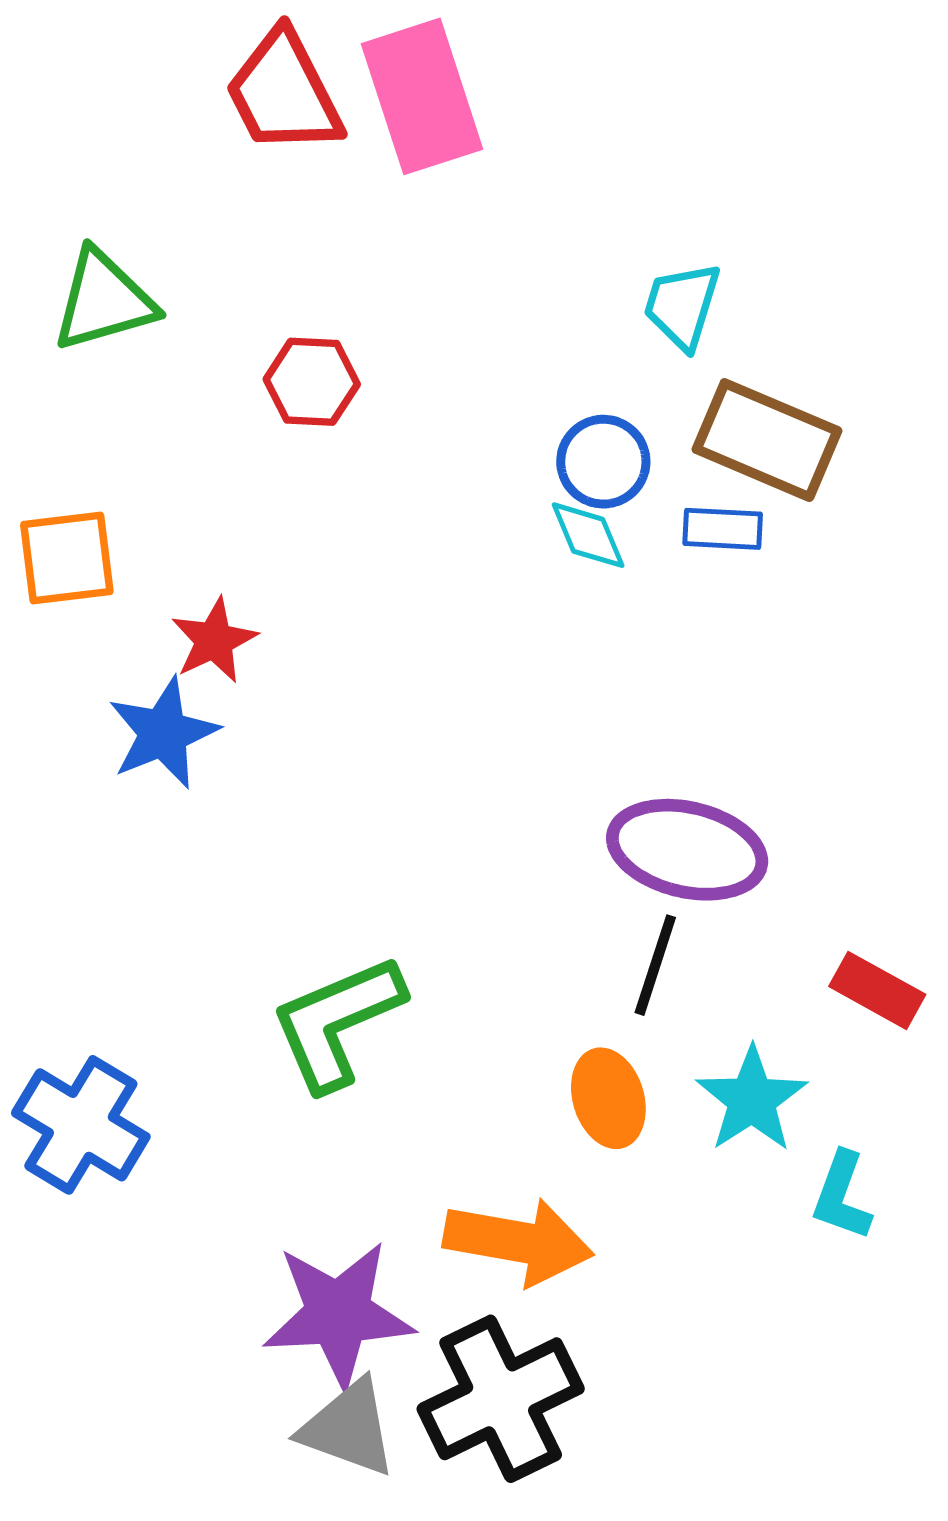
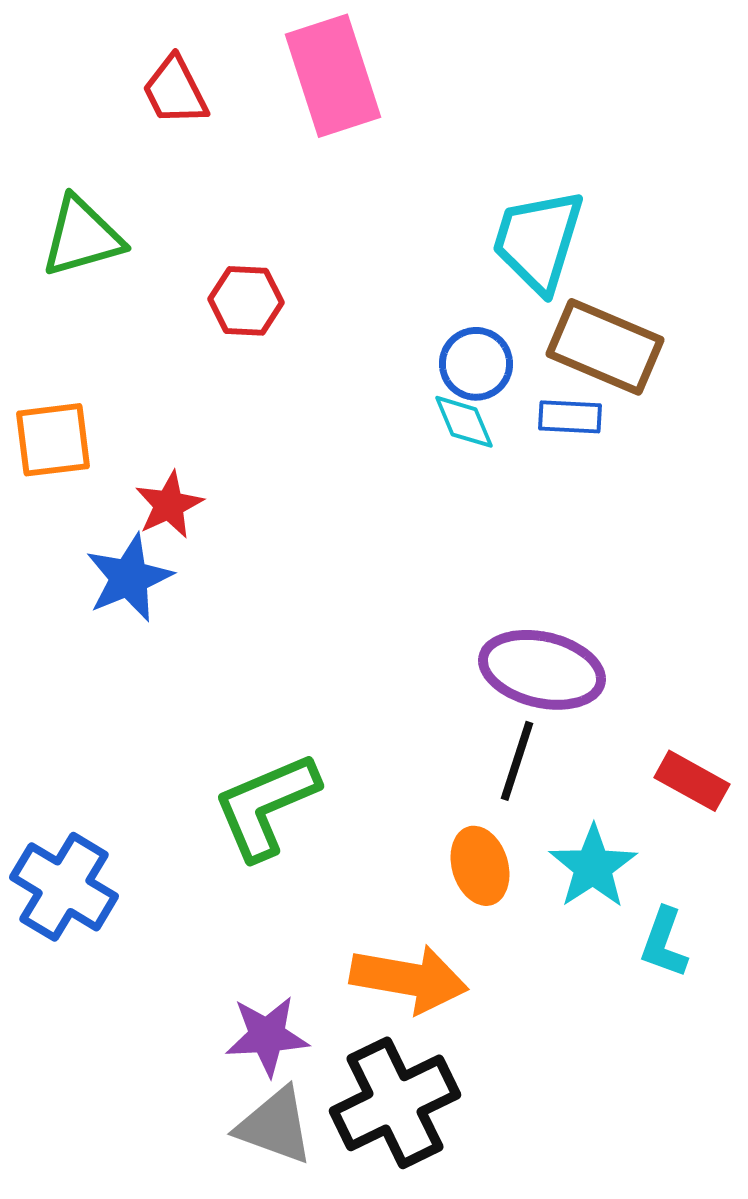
red trapezoid: (284, 93) -> (175, 91), moved, size x0.7
cyan trapezoid: (682, 306) -> (538, 241), size x1.5
purple star: (338, 1314) -> (267, 1036), size x0.7

